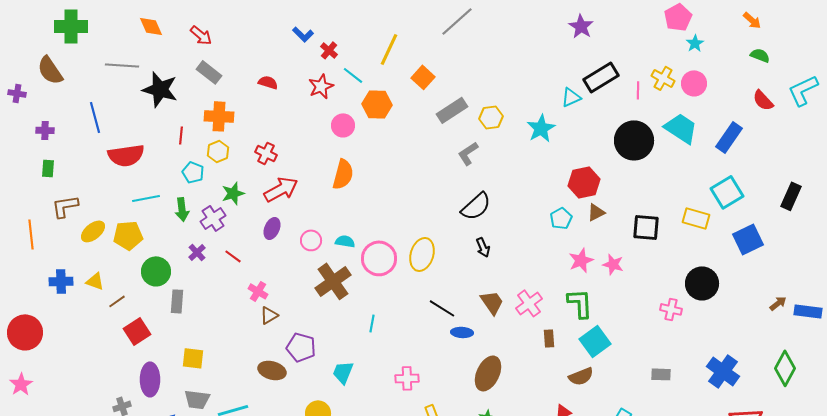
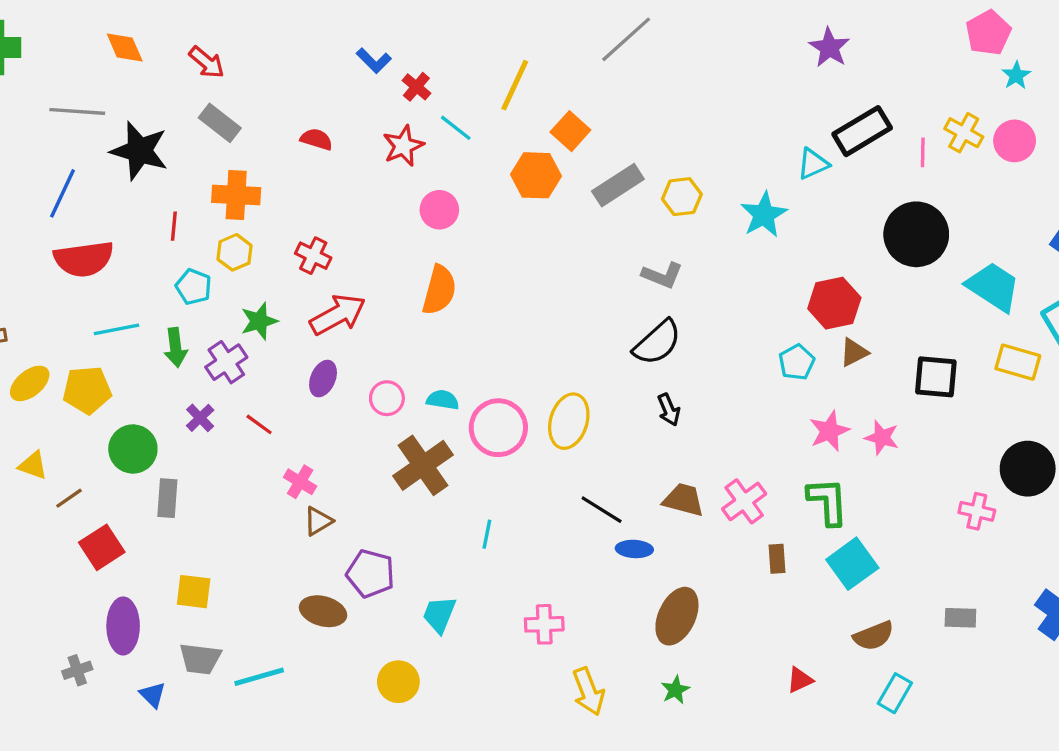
orange hexagon: (377, 104) -> (536, 175), moved
blue line: (95, 117) -> (62, 193), moved, turned 40
cyan trapezoid: (681, 128) -> (993, 287), moved
gray L-shape: (468, 153) -> (662, 275), moved, turned -125
brown trapezoid: (492, 302) -> (684, 500), turned -40
brown semicircle: (581, 376) -> (874, 636), moved

